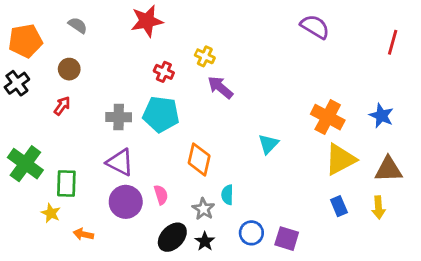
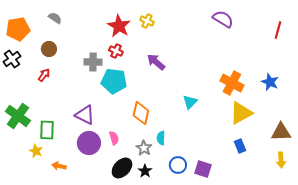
red star: (147, 21) -> (119, 26), moved, turned -30
yellow cross: (205, 56) -> (147, 21), moved
gray cross: (119, 117) -> (93, 62), moved
brown triangle: (388, 169) -> (281, 132), moved
yellow arrow: (379, 207) -> (281, 160), moved

